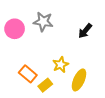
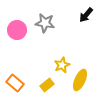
black arrow: (85, 31) -> (86, 15), moved
orange rectangle: (28, 74) -> (15, 83), moved

